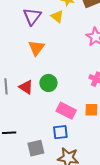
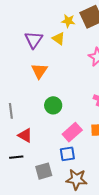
red triangle: (26, 87) -> (25, 135), moved
pink rectangle: (66, 111) -> (72, 132), turned -66

